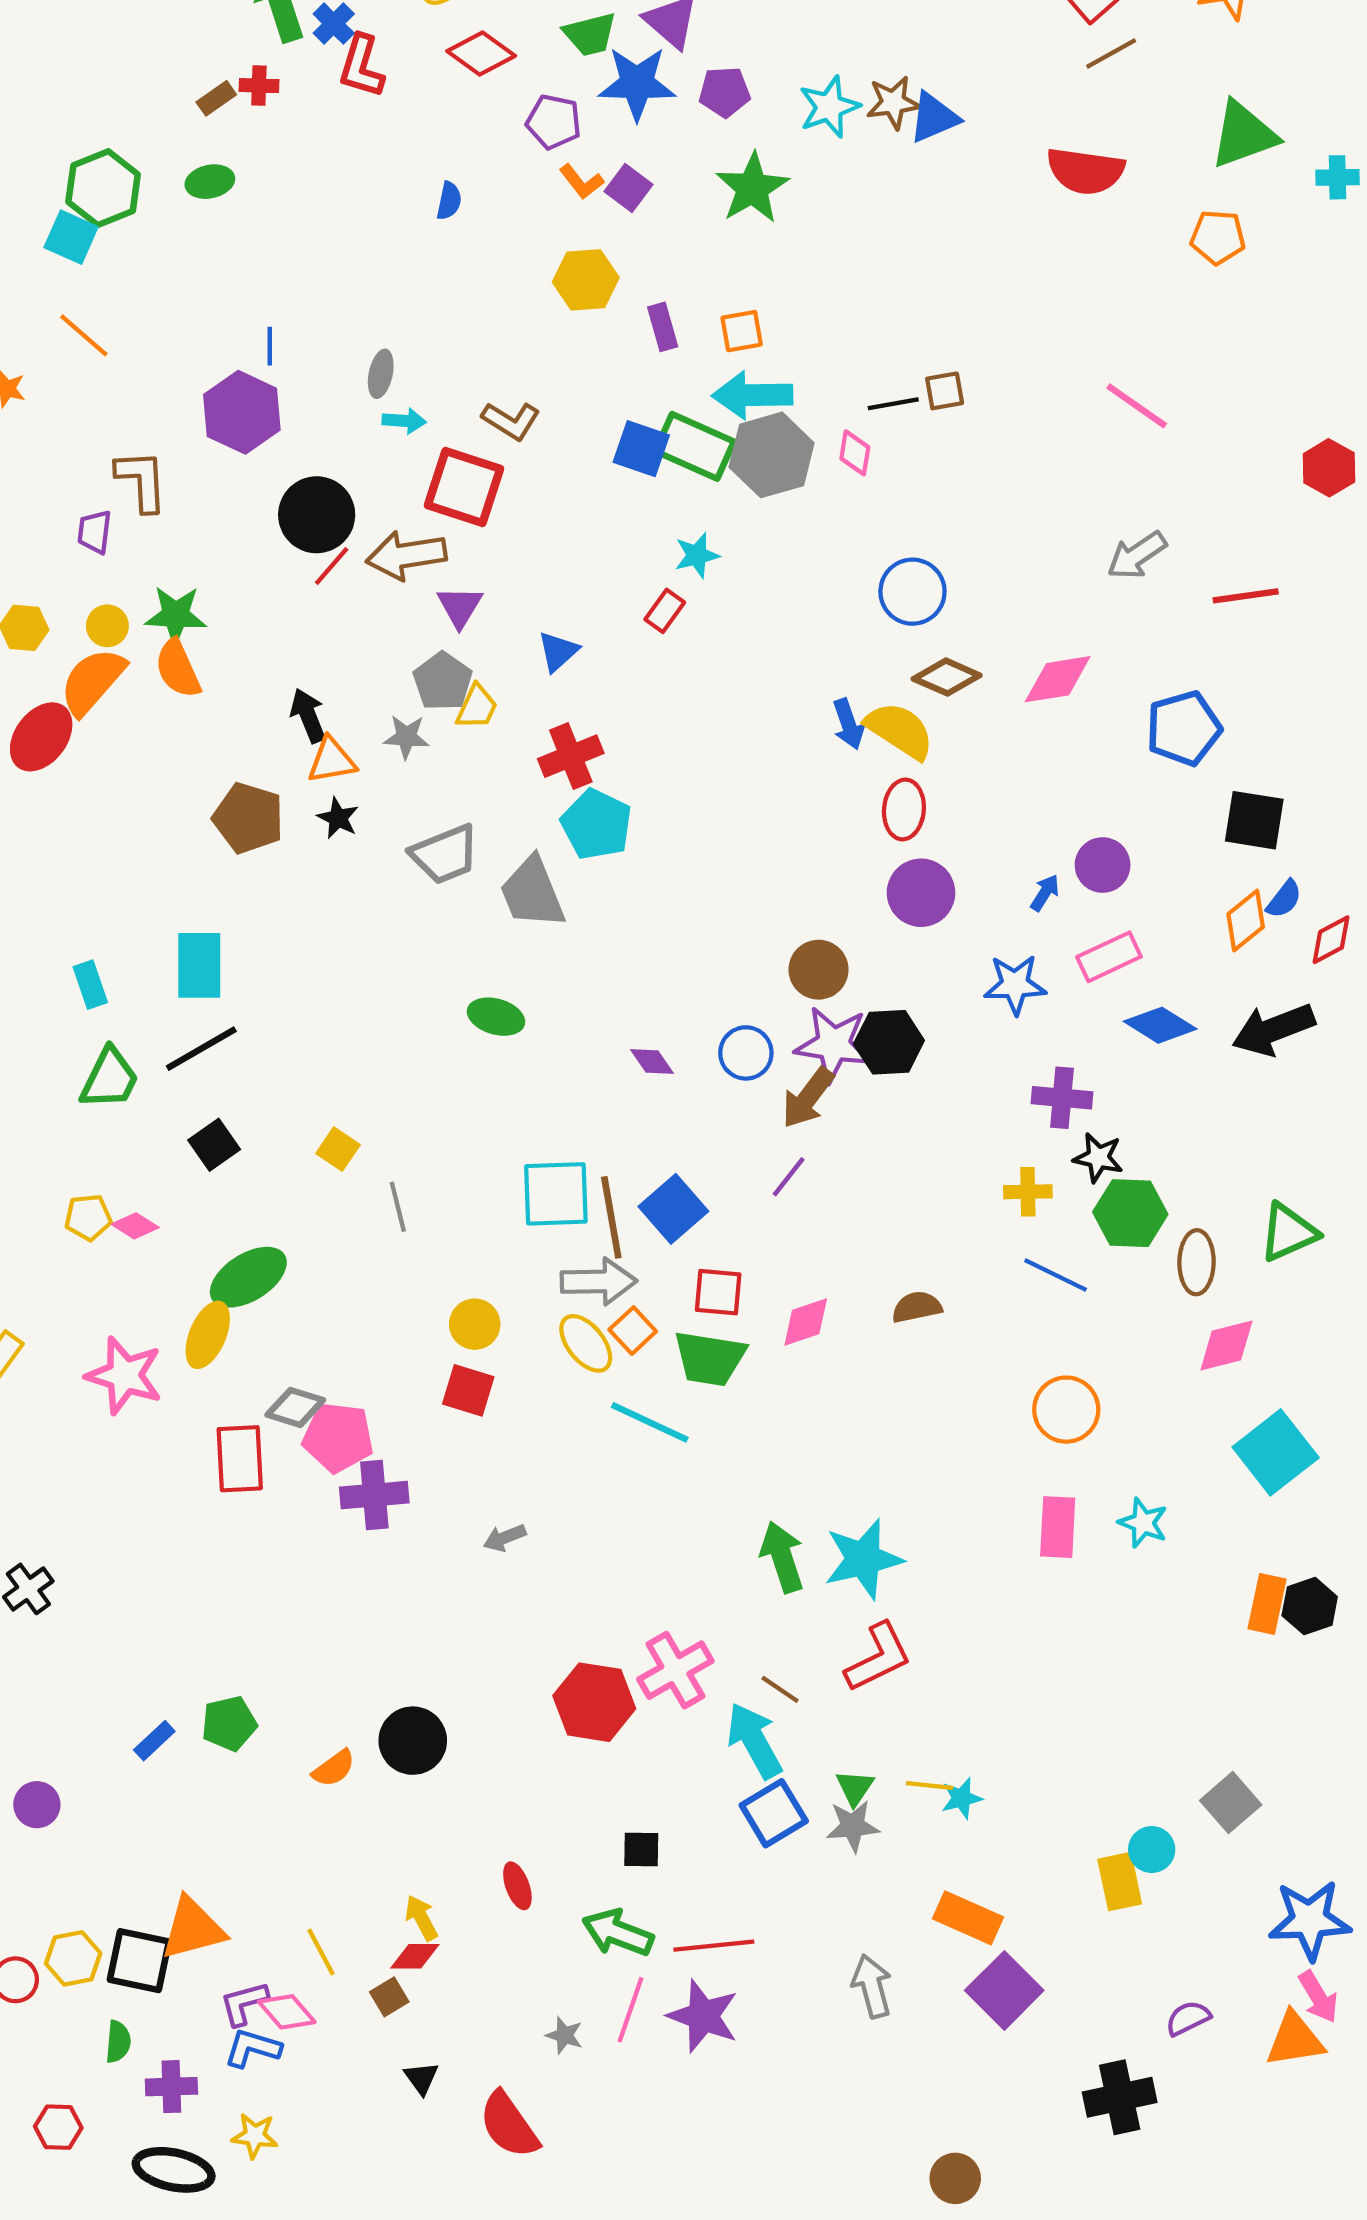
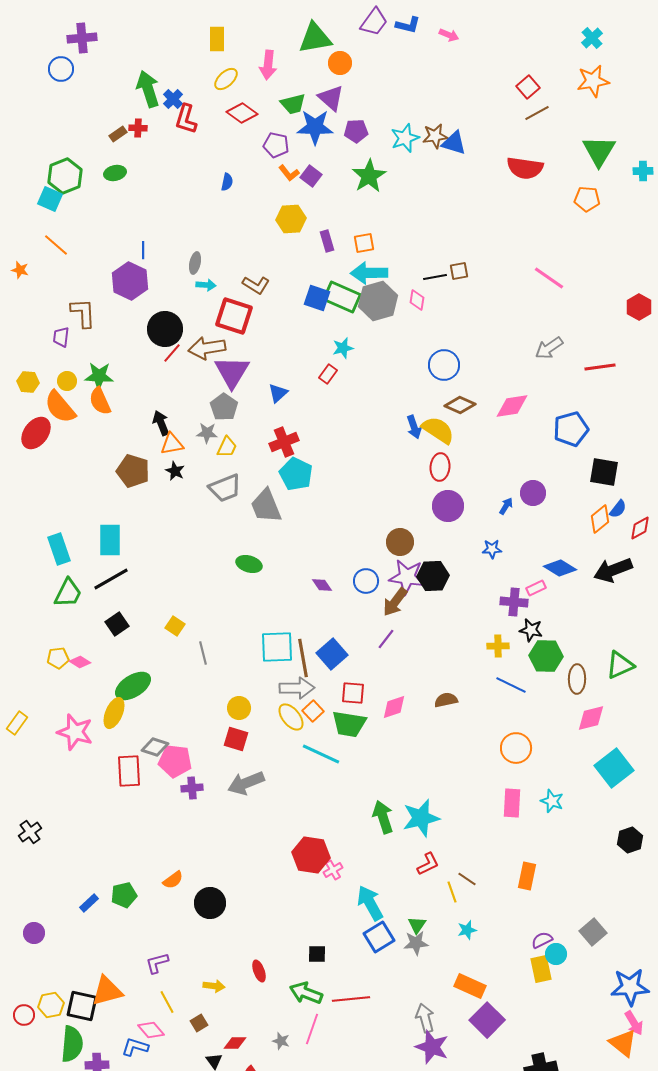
blue triangle: (934, 118) -> (454, 143), turned 40
green triangle: (1243, 135) -> (599, 151), turned -39
purple triangle: (460, 607) -> (232, 372), size x1.6
orange semicircle: (92, 681) -> (60, 407), turned -81
yellow trapezoid: (477, 707) -> (227, 447), moved
pink rectangle: (1109, 957) -> (536, 588), moved, size x0.7
cyan rectangle: (90, 985) -> (59, 549), size x1.4
blue star: (1015, 985) -> (492, 549), size x0.7
purple cross: (374, 1495) -> (192, 788), size x0.7
gray arrow: (505, 1538) -> (246, 783), moved, size x1.8
orange rectangle: (1267, 1604) -> (527, 876), moved
red L-shape: (878, 1657) -> (428, 864), size x0.7
pink cross: (675, 1670) -> (333, 870), size x0.6
brown line: (780, 1689) -> (467, 879), moved
red hexagon: (594, 1702) -> (311, 855), moved
orange semicircle: (334, 1768) -> (173, 880), moved
yellow line: (930, 1785) -> (452, 892), moved, turned 65
yellow arrow: (421, 1918) -> (214, 986), turned 125
red diamond: (415, 1956) -> (235, 1043), moved
purple L-shape: (244, 2003) -> (157, 963), moved
purple star: (703, 2016) -> (432, 1047), moved
purple semicircle: (1188, 2018) -> (542, 940), moved
orange triangle: (1295, 2040) -> (623, 1043), turned 48
green semicircle: (118, 2042) -> (72, 1044), size x1.8

